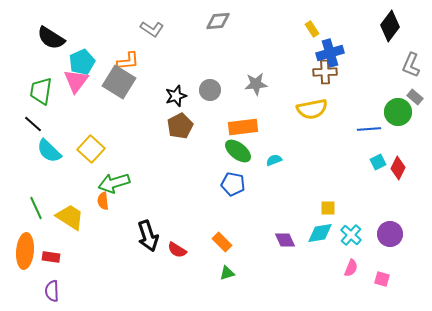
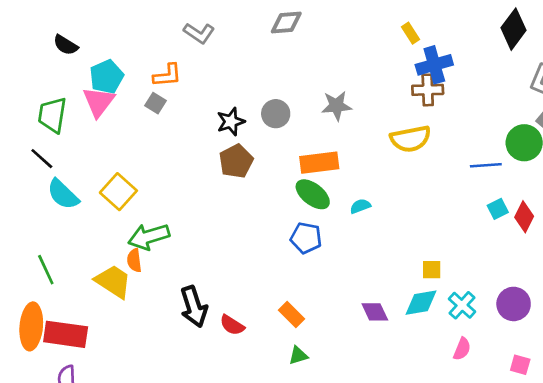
black semicircle: (51, 38) -> (66, 45), size x0.7
gray square: (119, 82) -> (155, 103), size x0.5
yellow trapezoid: (70, 217) -> (113, 282), moved
red rectangle: (51, 257) -> (66, 334), size x1.8
pink square: (382, 279) -> (520, 365), moved

